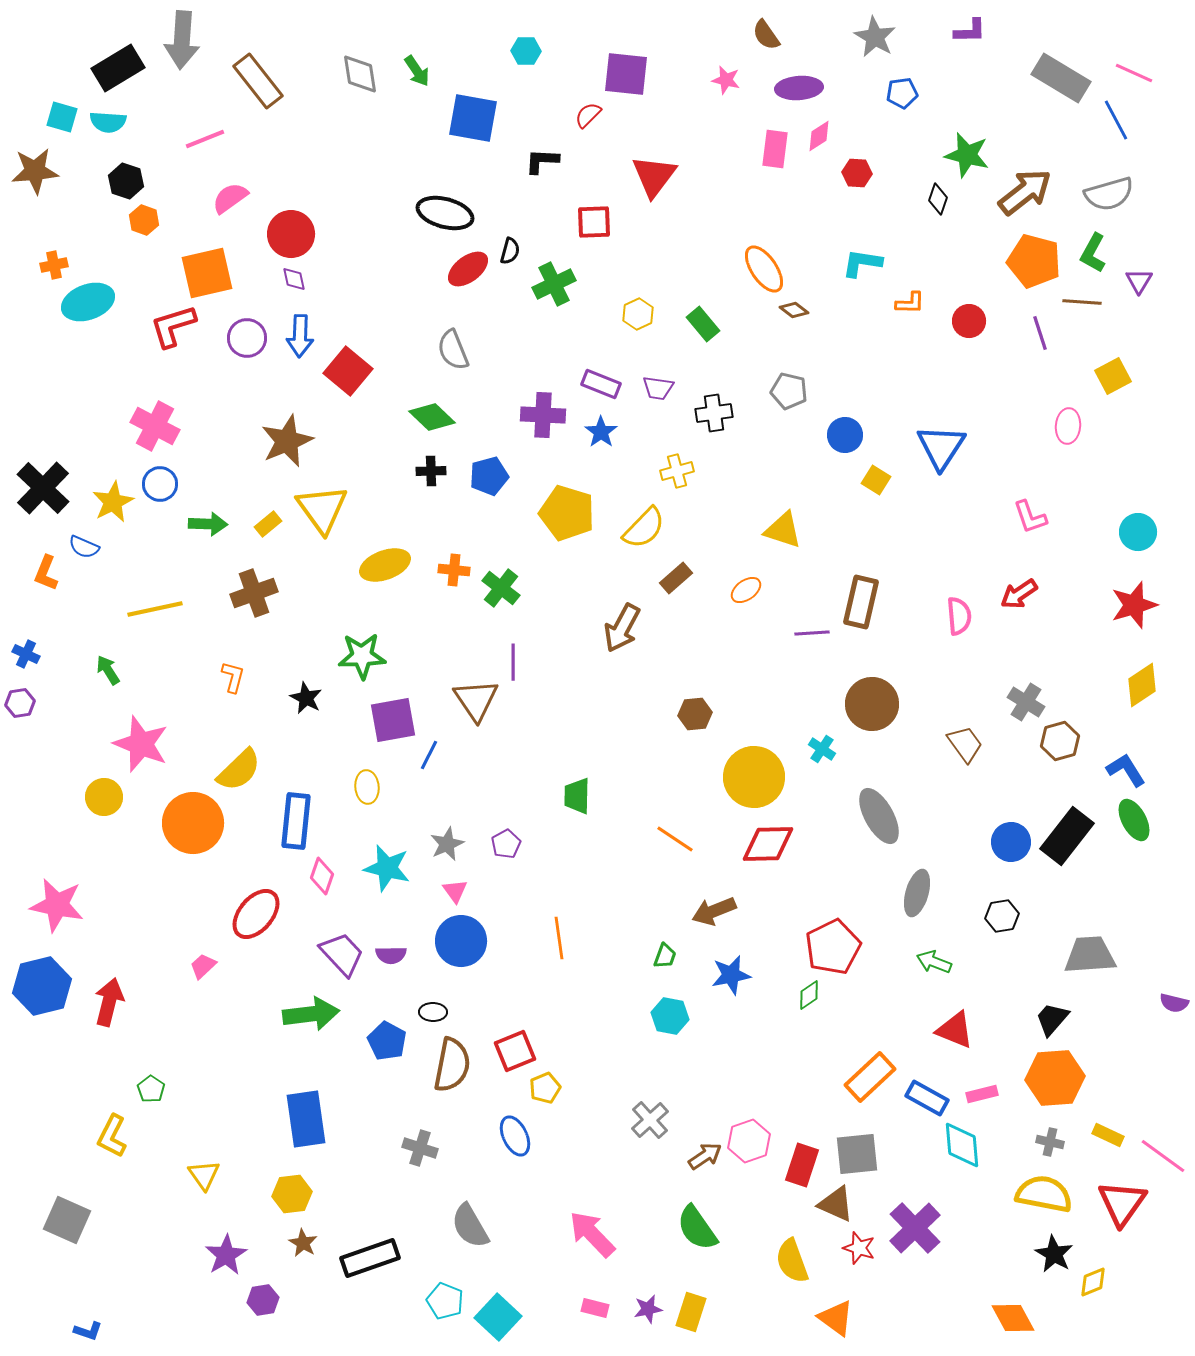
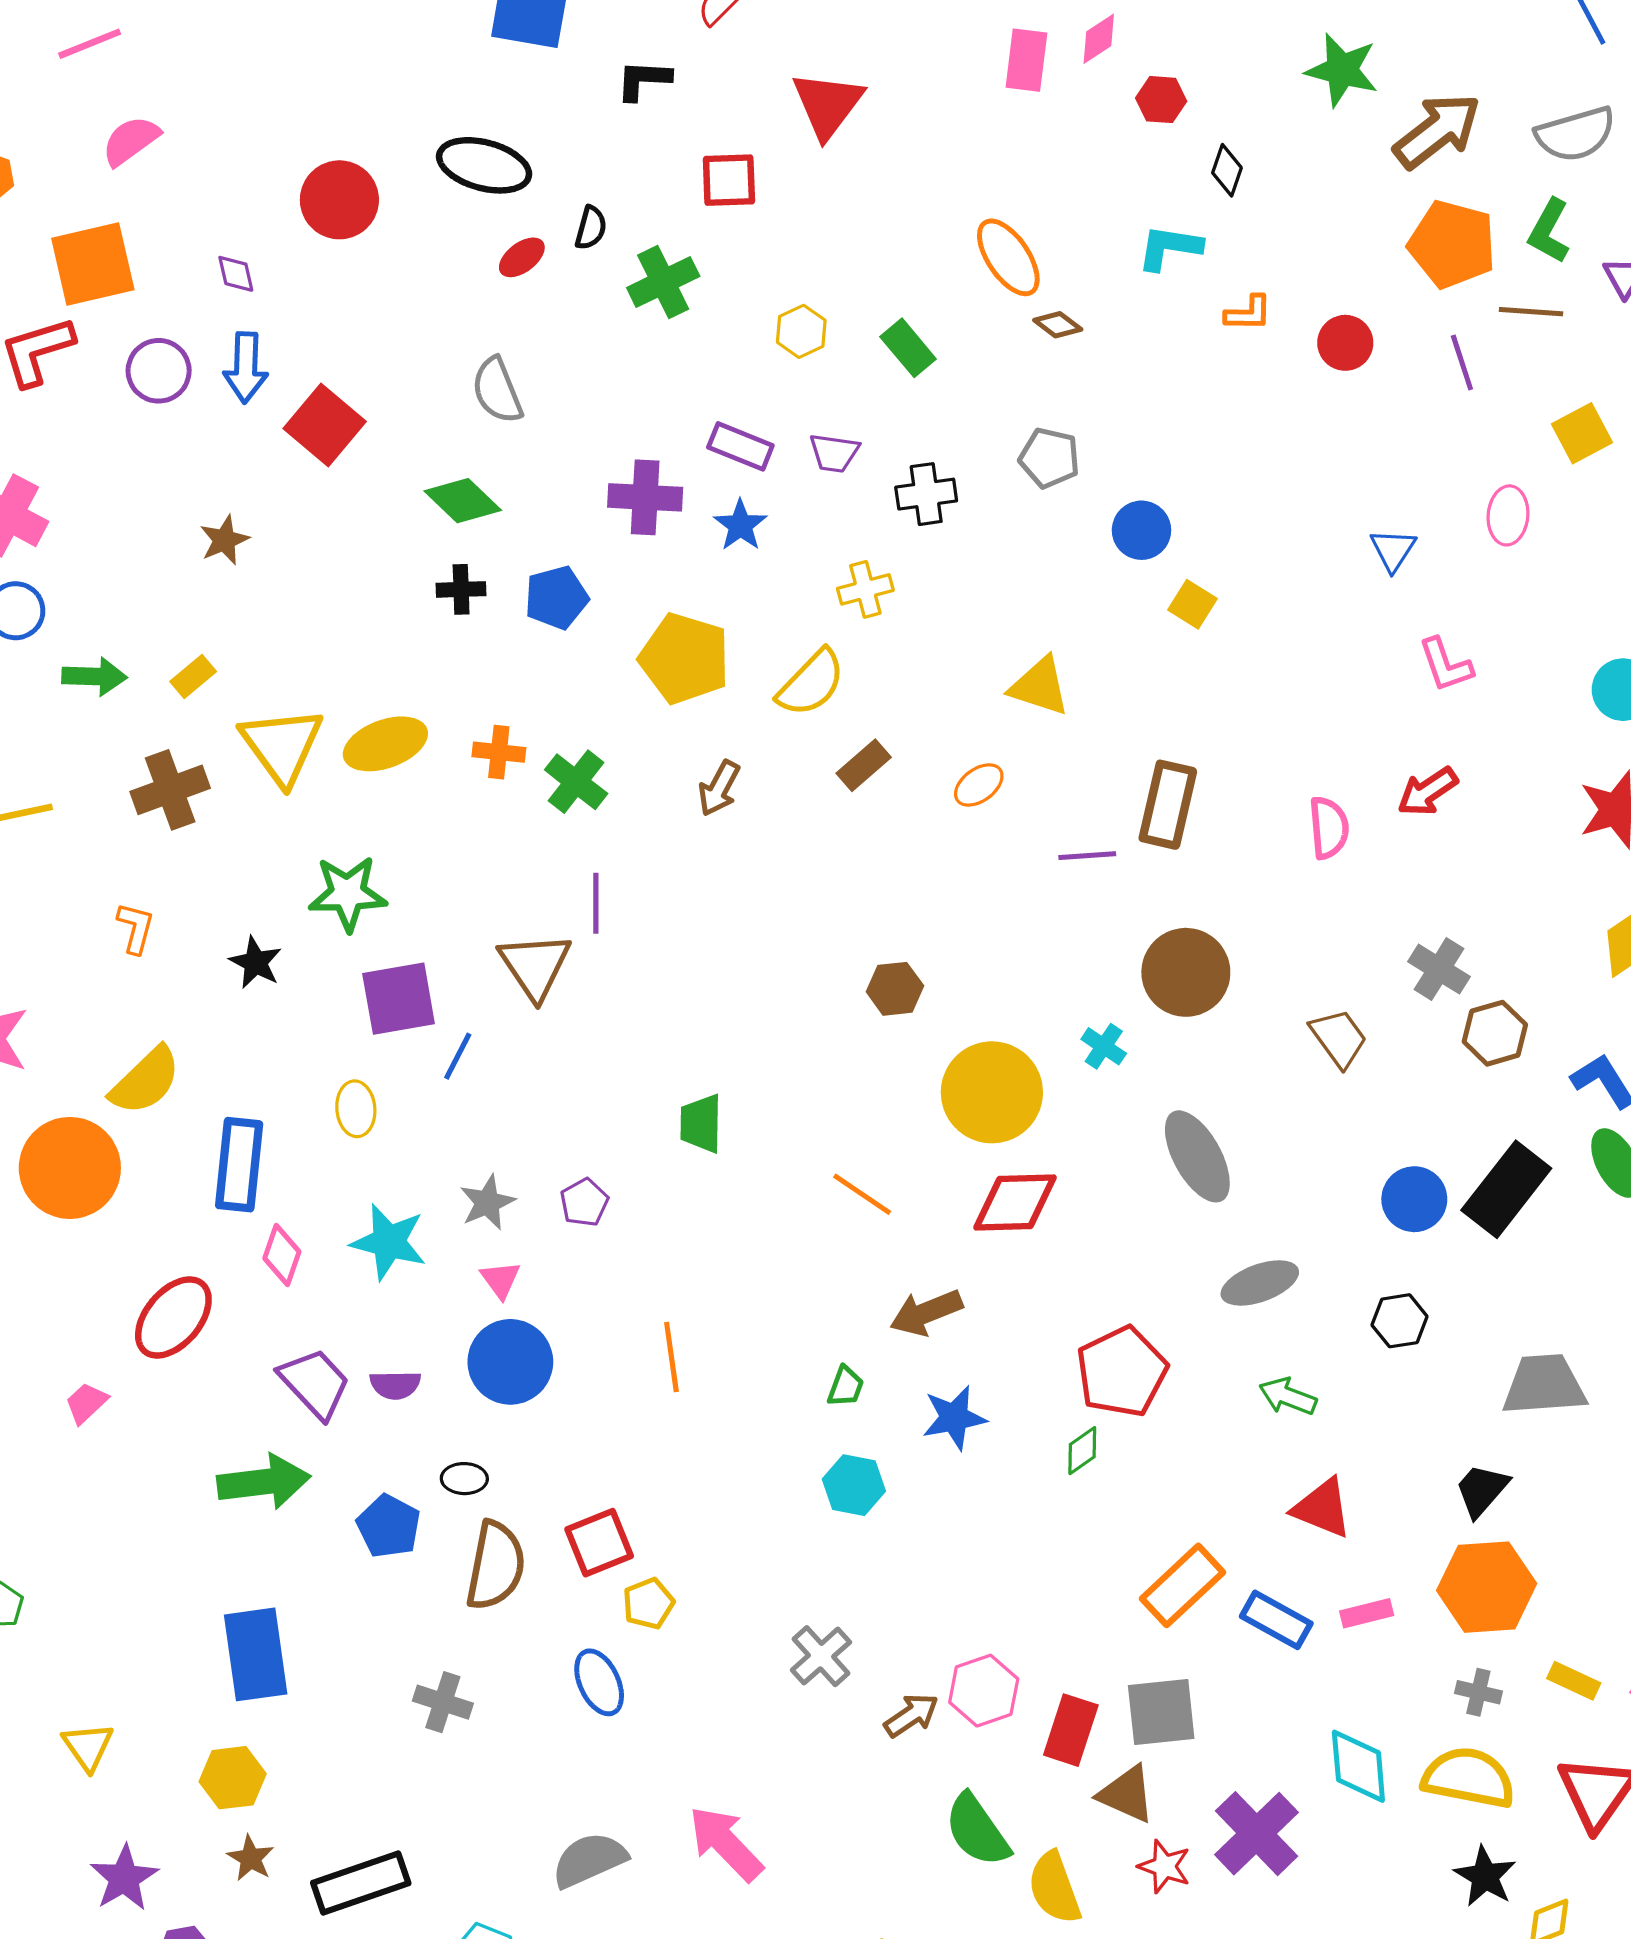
black diamond: (938, 199) -> (1227, 170), moved
red circle: (291, 234) -> (339, 200), moved
red ellipse: (468, 269) -> (522, 257), size x0.7
brown star: (287, 441) -> (224, 540), size x0.6
blue triangle: (941, 447) -> (1393, 550), moved, size x0.6
yellow triangle: (322, 509) -> (282, 746), moved
brown arrow: (622, 628) -> (719, 788), moved, size x0.7
gray ellipse: (917, 893) -> (1260, 1283), turned 54
cyan diamond: (962, 1145) -> (1358, 1766), moved
gray semicircle: (470, 1226) -> (589, 1860), moved, turned 96
green semicircle: (697, 1228) -> (977, 1830), moved

